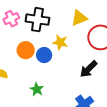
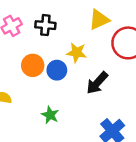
black cross: (37, 20) -> (45, 25), size x0.7
black arrow: (88, 69) -> (97, 83), moved

